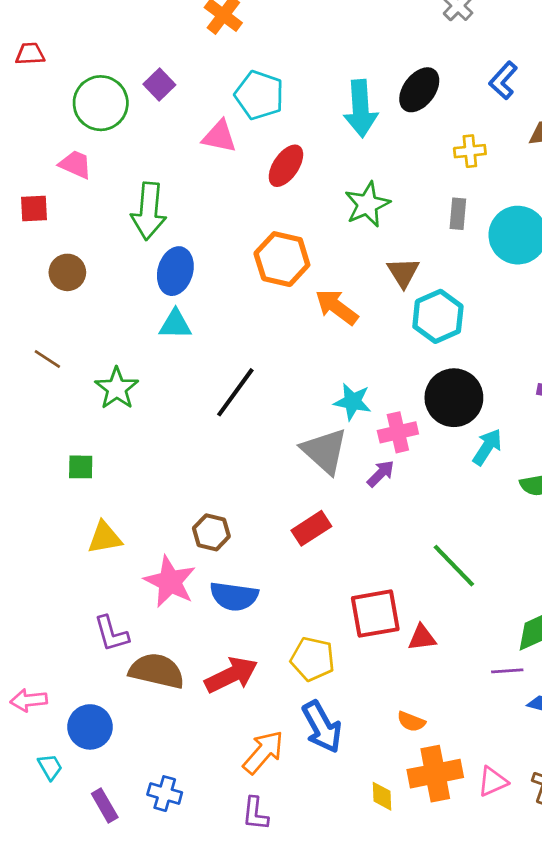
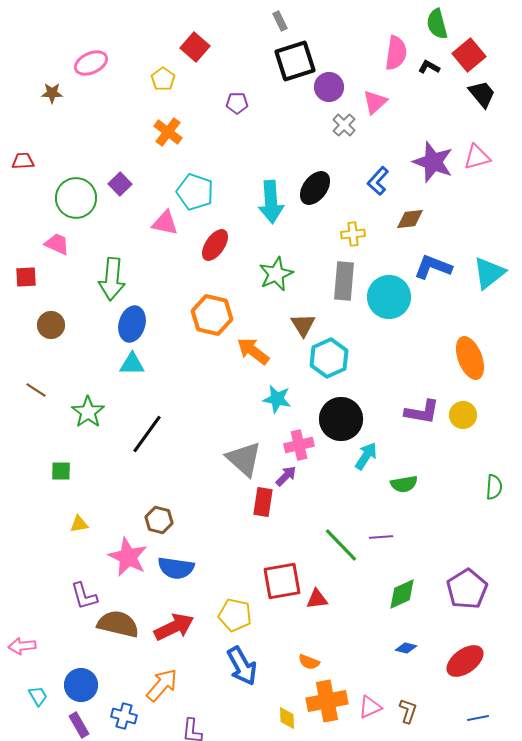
gray rectangle: (458, 214) -> (344, 281), size x1.6
black line: (235, 392) -> (147, 434), moved
cyan star: (353, 402) -> (277, 399), moved
red rectangle: (311, 528) -> (263, 502), moved, turned -48
yellow triangle: (105, 538) -> (79, 524), size x0.7
purple line: (507, 671) -> (381, 537), moved
blue circle: (90, 727) -> (81, 685), moved
orange arrow: (263, 752) -> (162, 685), moved

